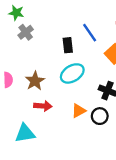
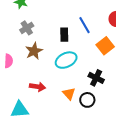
gray cross: (26, 32) -> (27, 28), moved
brown star: (35, 81) -> (34, 51), moved
orange triangle: (79, 111) -> (69, 94), turned -48

